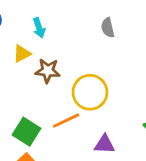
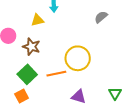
gray semicircle: (108, 28) -> (101, 17), turned 48
brown star: (48, 71) -> (31, 47), moved

